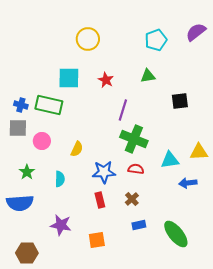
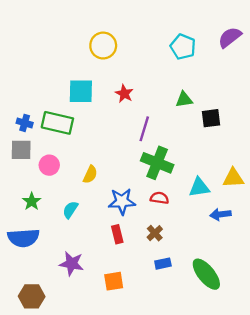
cyan pentagon: (156, 40) -> (183, 47), turned -30
green triangle: (148, 76) -> (184, 99), moved
cyan semicircle: (60, 179) -> (70, 210), turned -147

